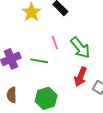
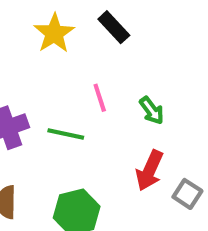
green arrow: (80, 48) -> (152, 111), size x0.6

